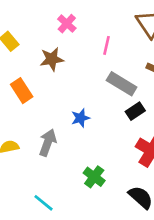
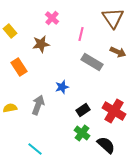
black rectangle: (135, 111) -> (83, 110), moved
green cross: (94, 177) -> (82, 133), moved

